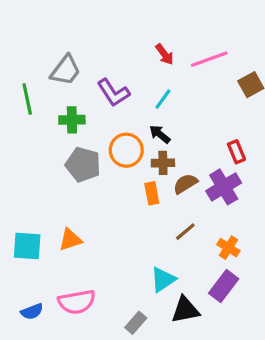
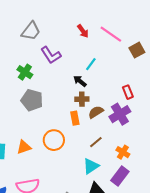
pink line: (209, 59) -> (111, 34), turned 55
gray trapezoid: (66, 70) -> (31, 31), moved
cyan line: (163, 99) -> (91, 64), moved
green cross: (72, 120) -> (25, 72), turned 35
orange circle: (126, 150) -> (54, 140), moved
cyan triangle: (163, 280) -> (91, 166), moved

